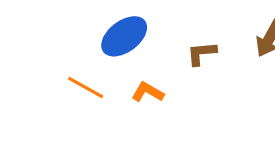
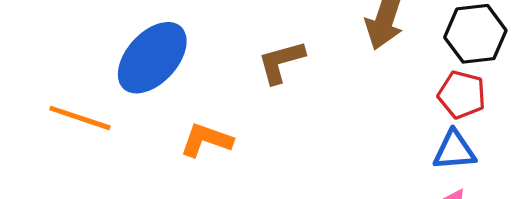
orange line: (86, 87) -> (80, 118), moved

